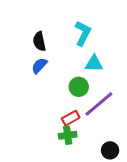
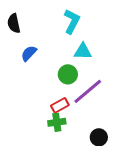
black semicircle: (39, 41) -> (14, 23), moved

